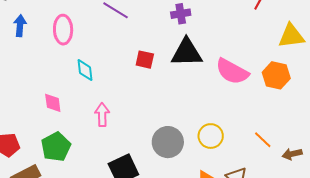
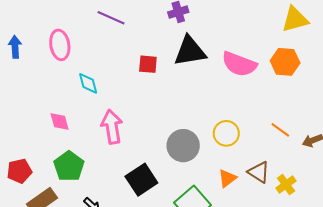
pink arrow: (102, 115) -> (112, 127), size x1.4

